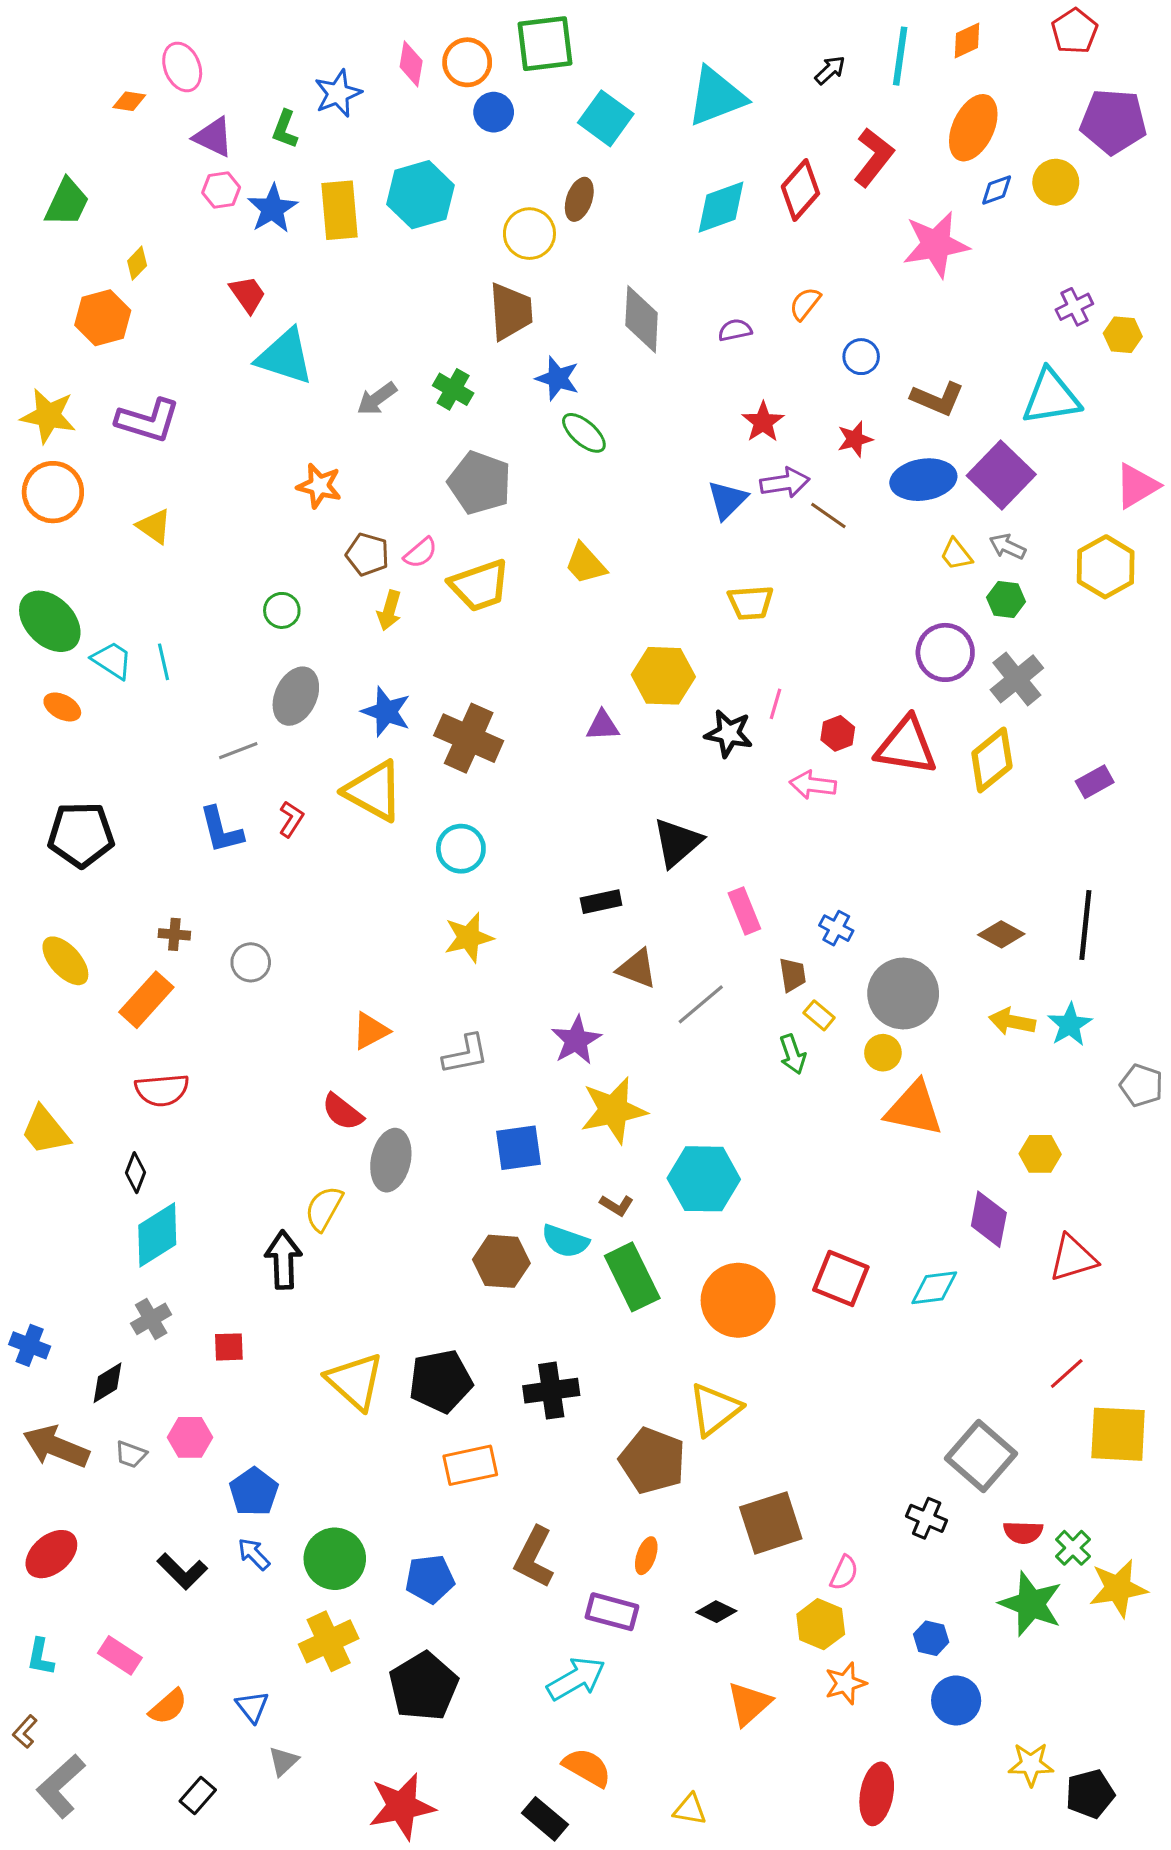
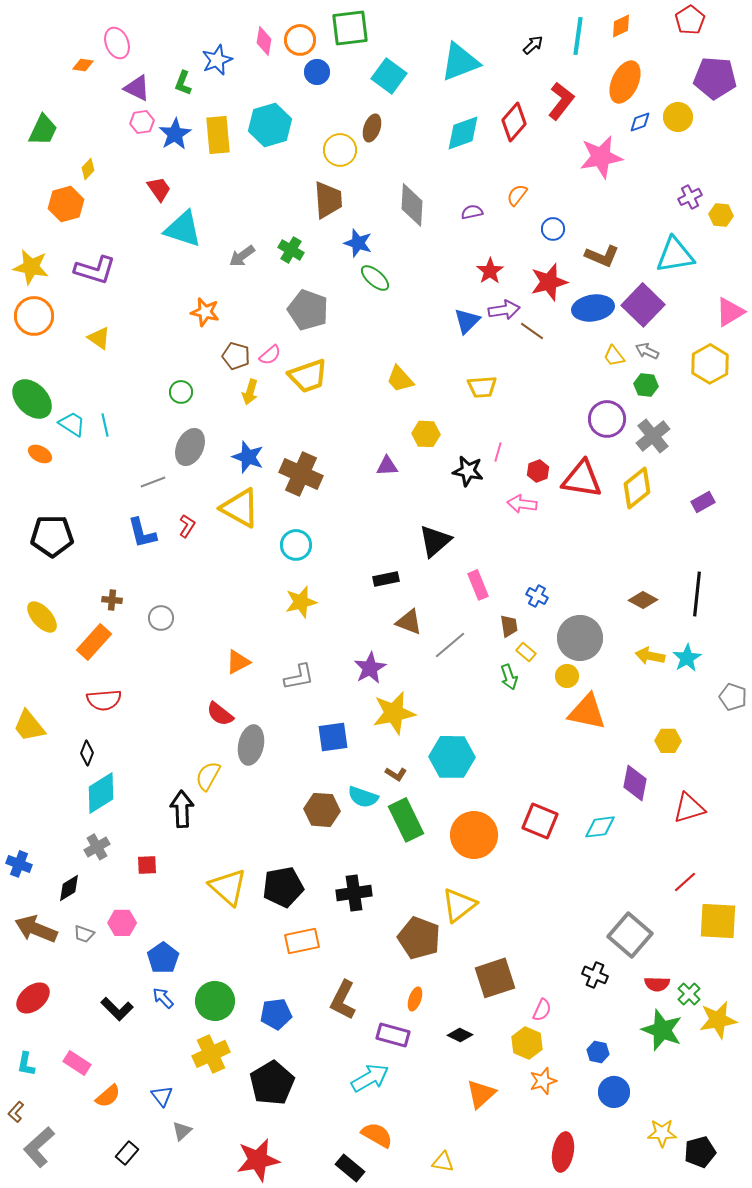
red star: (855, 439) -> (549, 282), size x1.6
yellow trapezoid: (586, 564) -> (400, 379), moved
yellow hexagon: (663, 676) -> (426, 434), size x0.7

